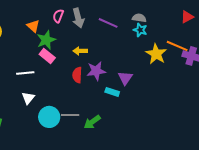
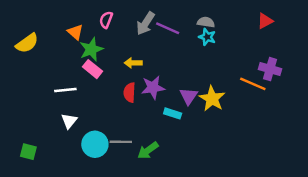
gray arrow: (78, 18) -> (145, 23), moved, turned 48
orange line: (177, 46) -> (253, 84), moved
yellow star: (156, 54) -> (212, 99), moved

